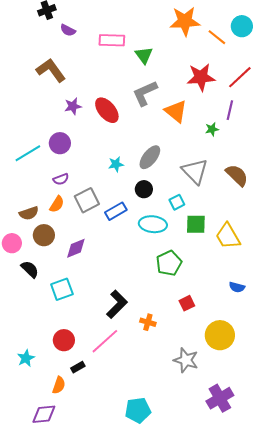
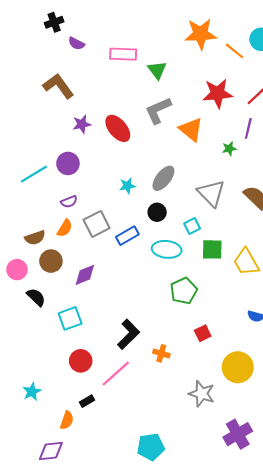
red circle: (64, 340) -> (81, 361), moved

